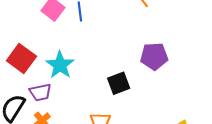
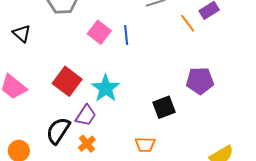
purple trapezoid: (41, 92) -> (86, 115), turned -45

